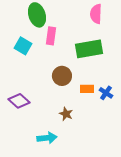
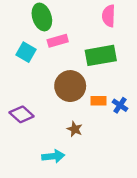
pink rectangle: (51, 36) -> (58, 41), turned 66
brown circle: (62, 76) -> (70, 86), size x1.4

